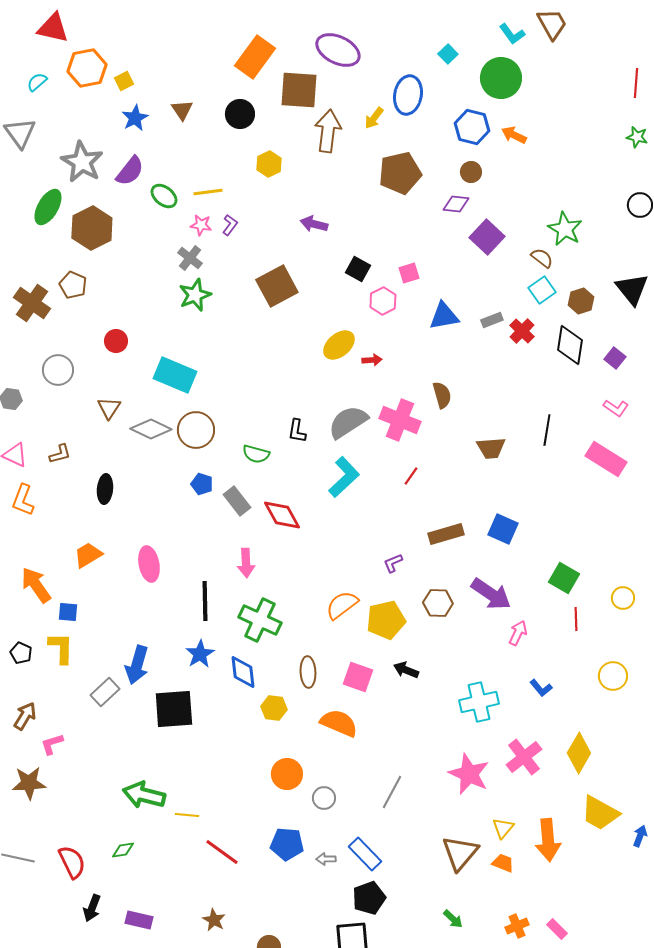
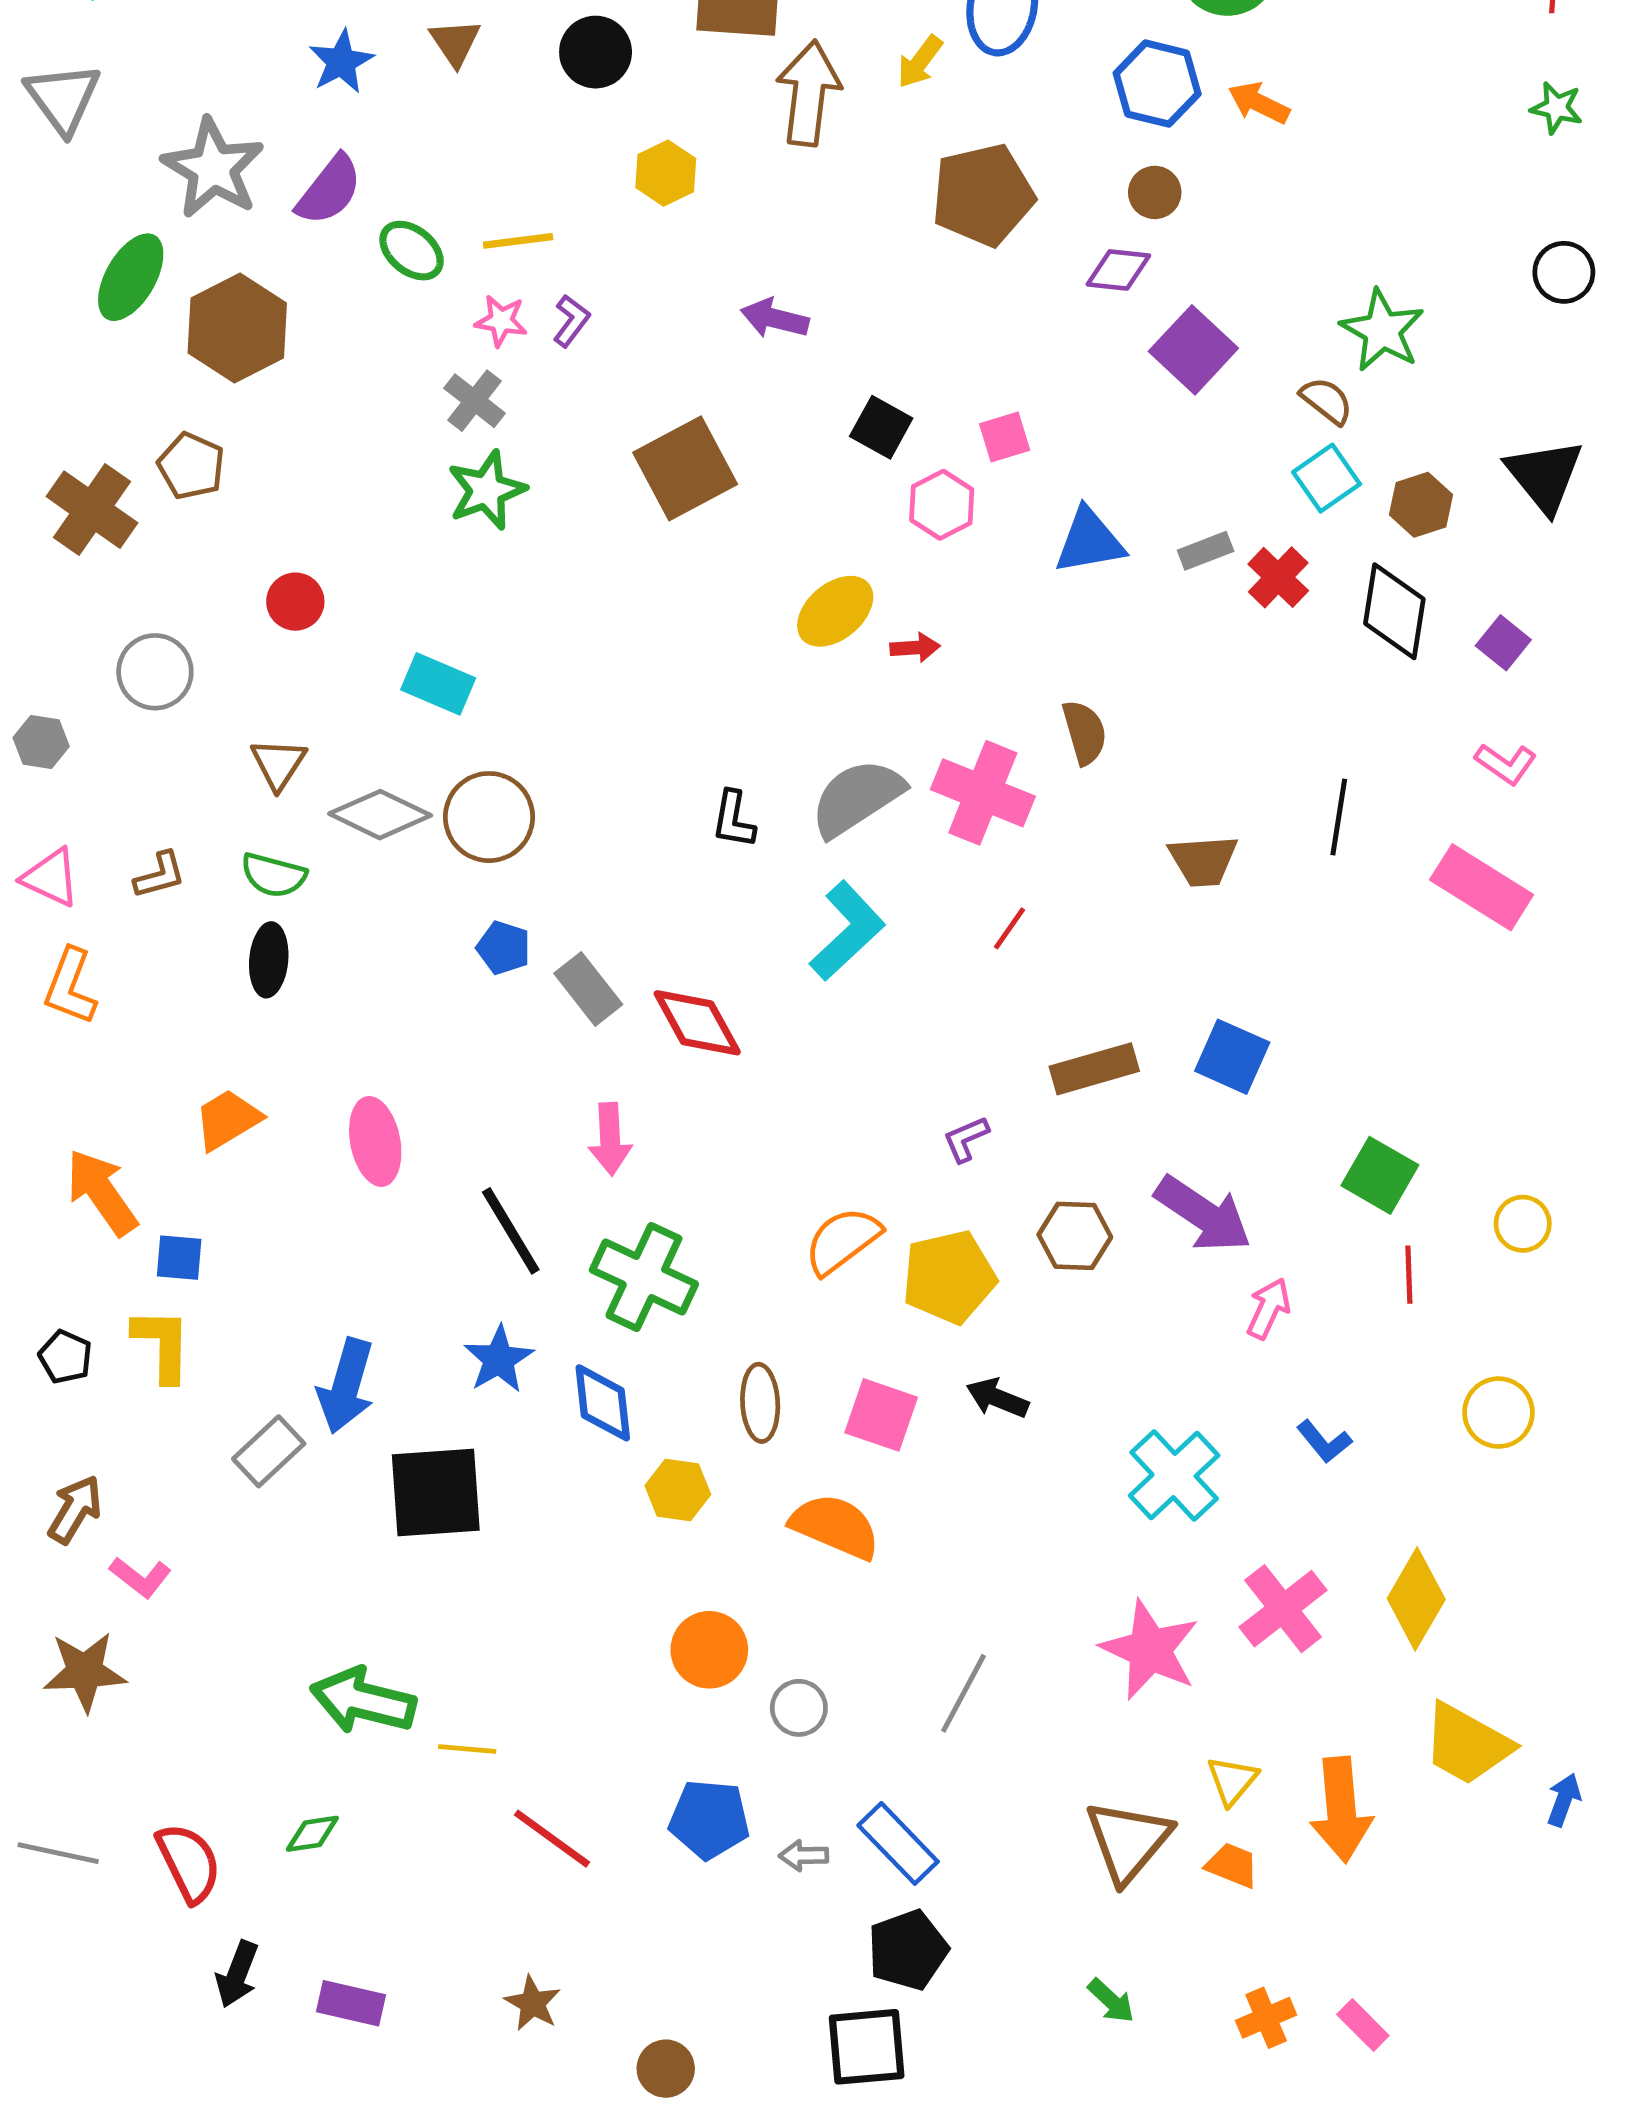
cyan rectangle: (175, 375) -> (438, 684), size x0.7
green semicircle: (256, 454) -> (274, 875), moved
black line: (205, 601) -> (511, 1231), turned -30
cyan cross: (479, 702) -> (1174, 1475), turned -30
pink L-shape: (52, 744) -> (140, 1577), turned -125

